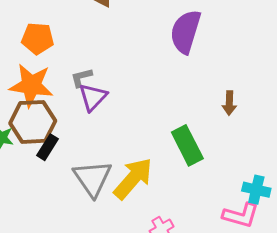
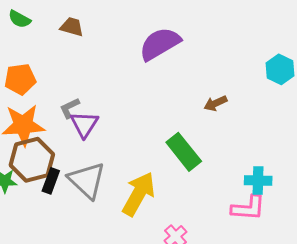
purple semicircle: (186, 32) -> (160, 44), turned 54
brown arrow: (229, 103) -> (216, 103), turned 75
gray triangle: (93, 178) -> (87, 180), moved

